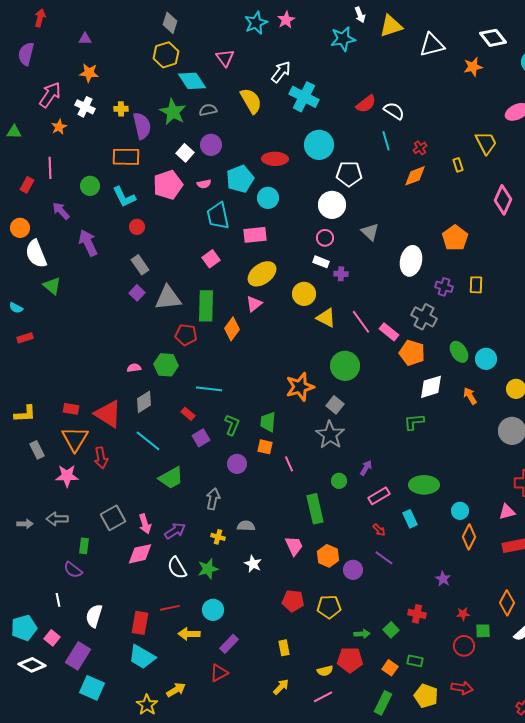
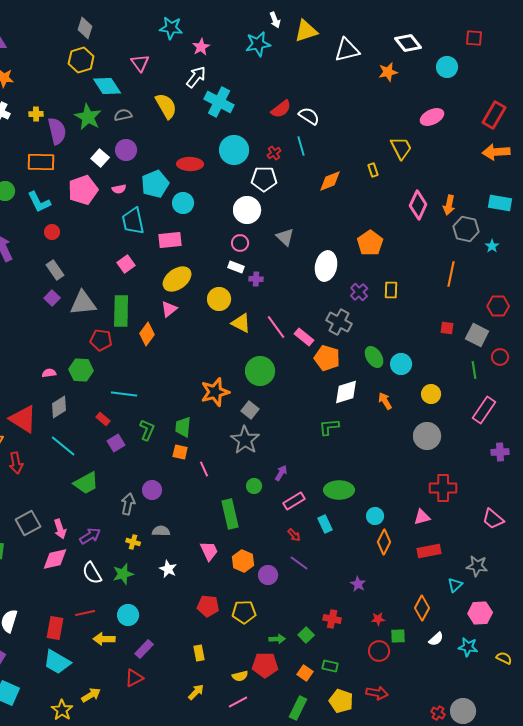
pink star: (286, 20) -> (201, 47), moved
cyan star: (256, 23) -> (171, 28), turned 30
red cross: (420, 148) -> (274, 153), moved
purple cross: (444, 287) -> (359, 292), turned 30
purple circle: (237, 464) -> (152, 490), moved

